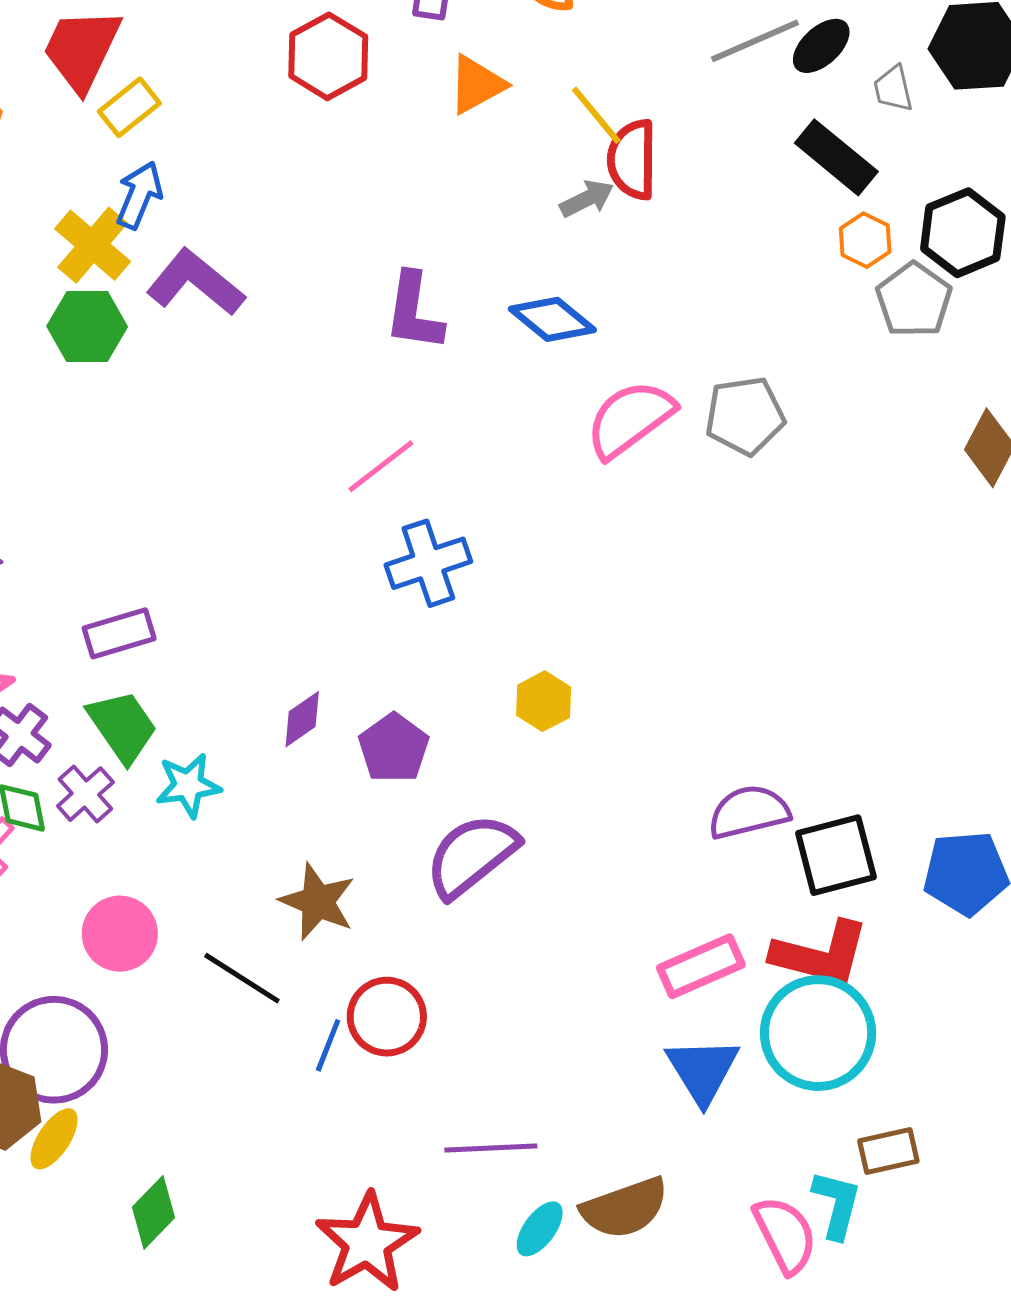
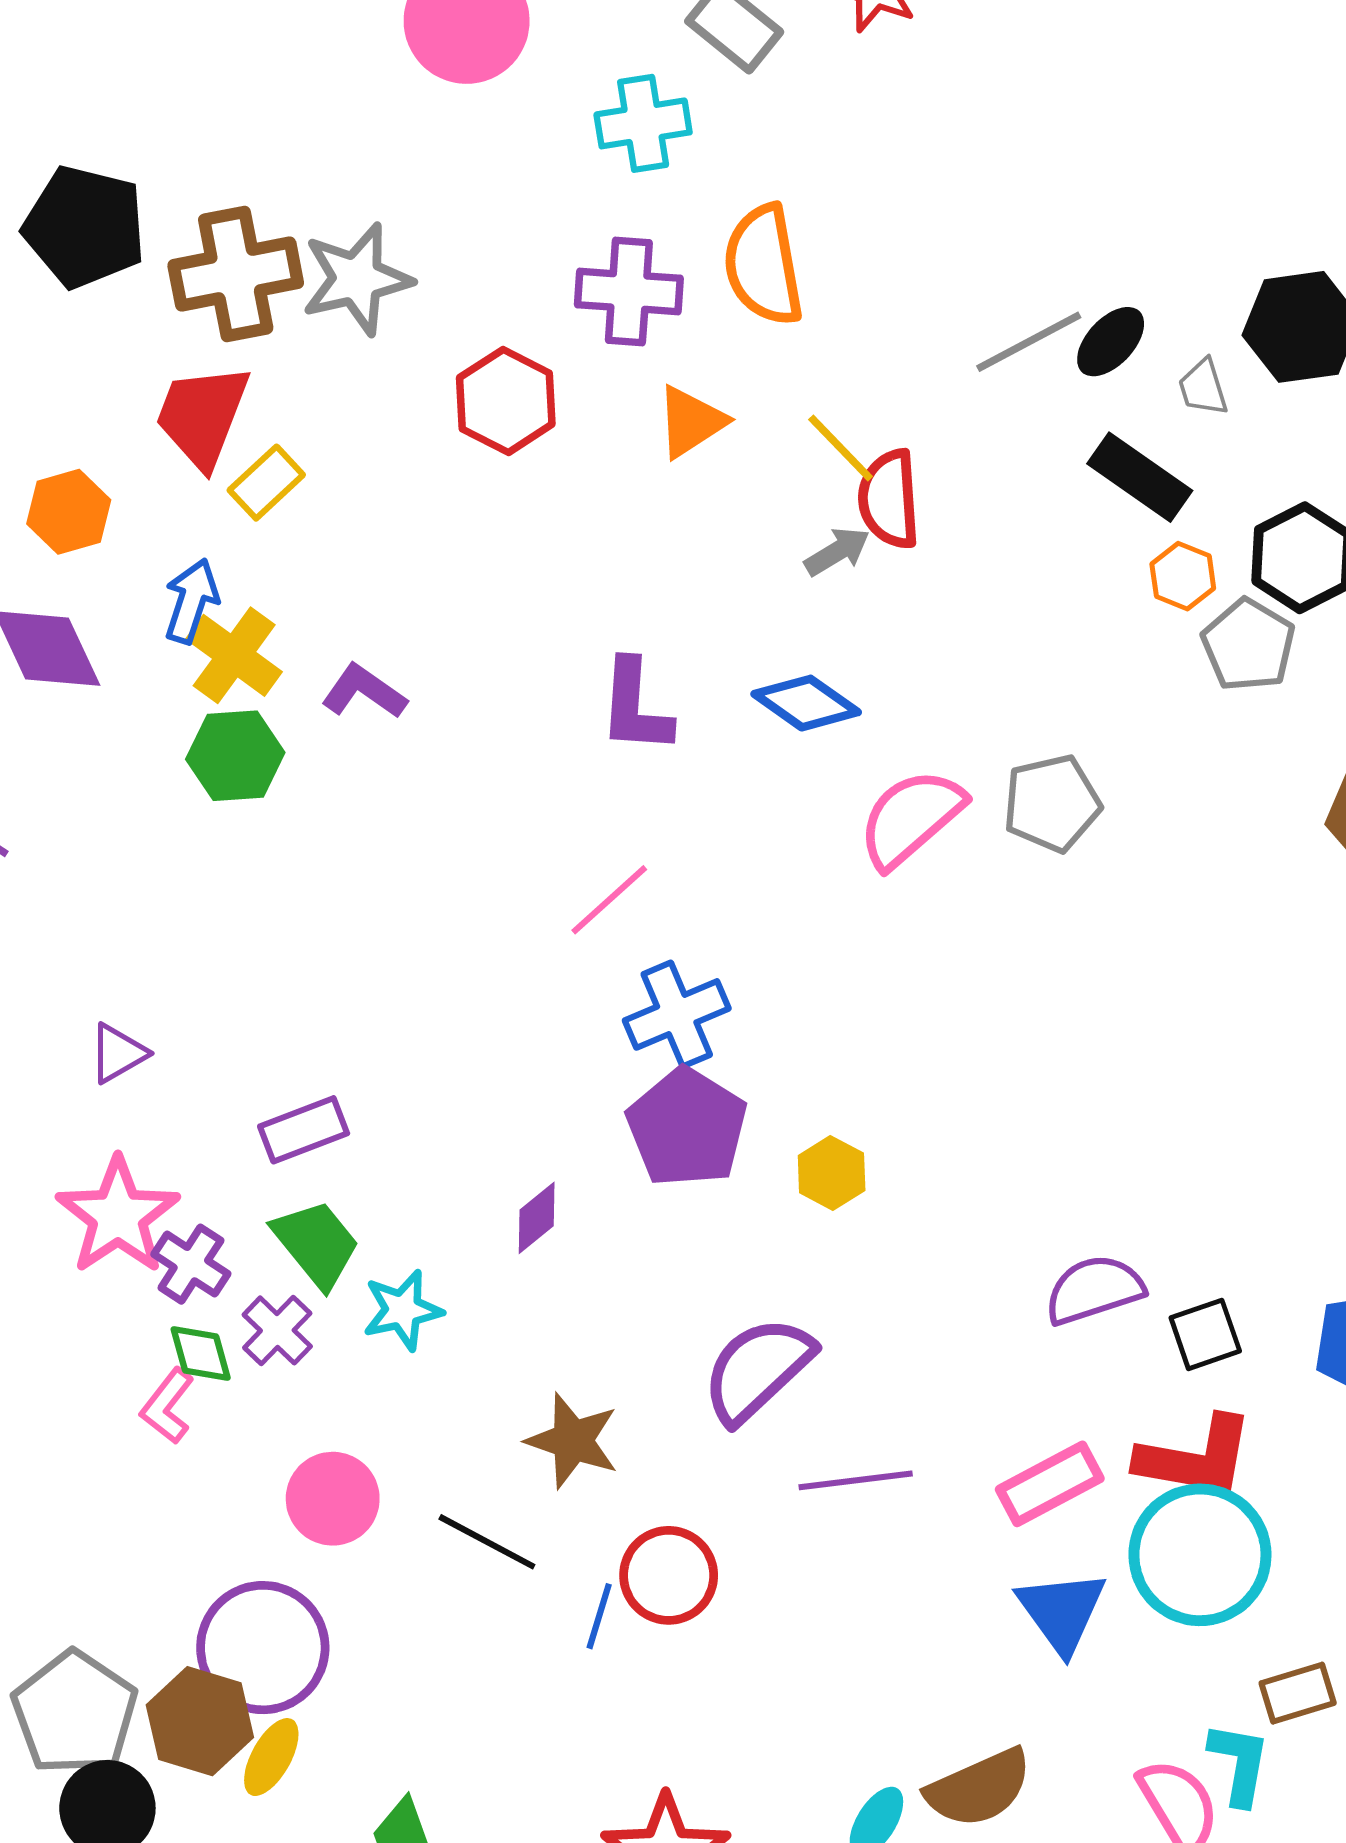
blue arrow: (139, 195) -> (191, 601), moved
purple L-shape: (195, 283) -> (364, 692), size x0.7
purple pentagon: (394, 748) -> (687, 1127), moved, size x1.4
black square: (836, 855) -> (1205, 1334), size x0.7
purple line: (491, 1148) -> (856, 1480), moved

